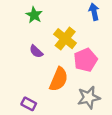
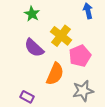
purple semicircle: (36, 51) -> (34, 48), size x1.5

